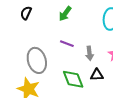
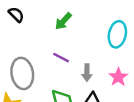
black semicircle: (26, 13) -> (16, 15), turned 104

